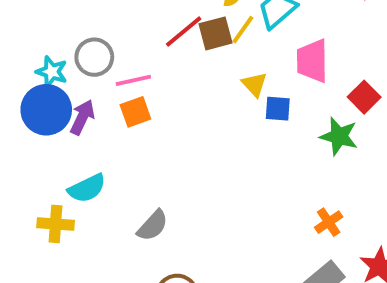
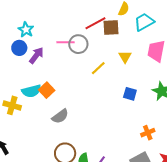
yellow line: (243, 30) -> (98, 68), moved
gray circle: (94, 57) -> (78, 44), moved
blue square: (278, 109) -> (130, 94), moved
blue circle: (46, 110) -> (19, 48), size x0.6
orange square: (135, 112) -> (47, 90), moved, turned -35

